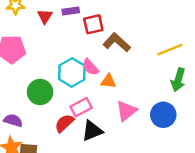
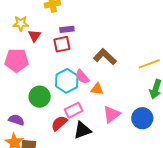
red triangle: (45, 16) -> (34, 36), moved
red square: (93, 24) -> (62, 44), moved

